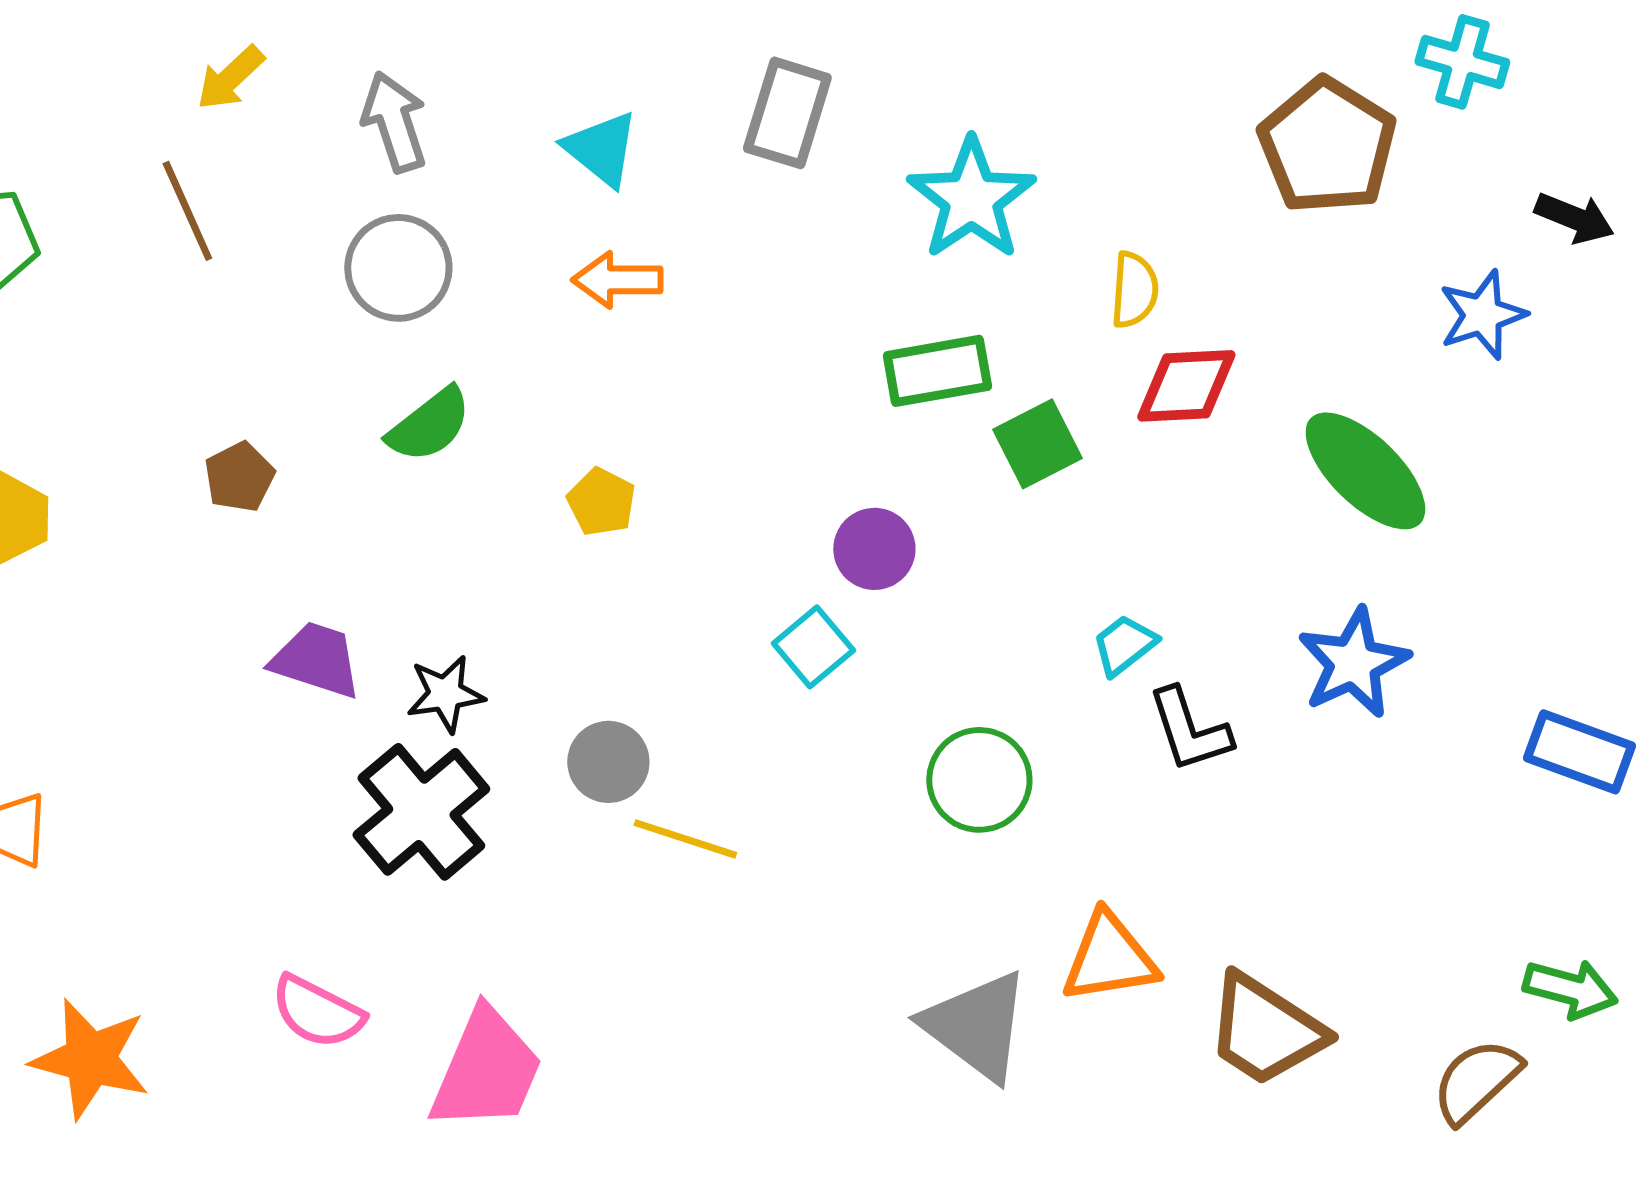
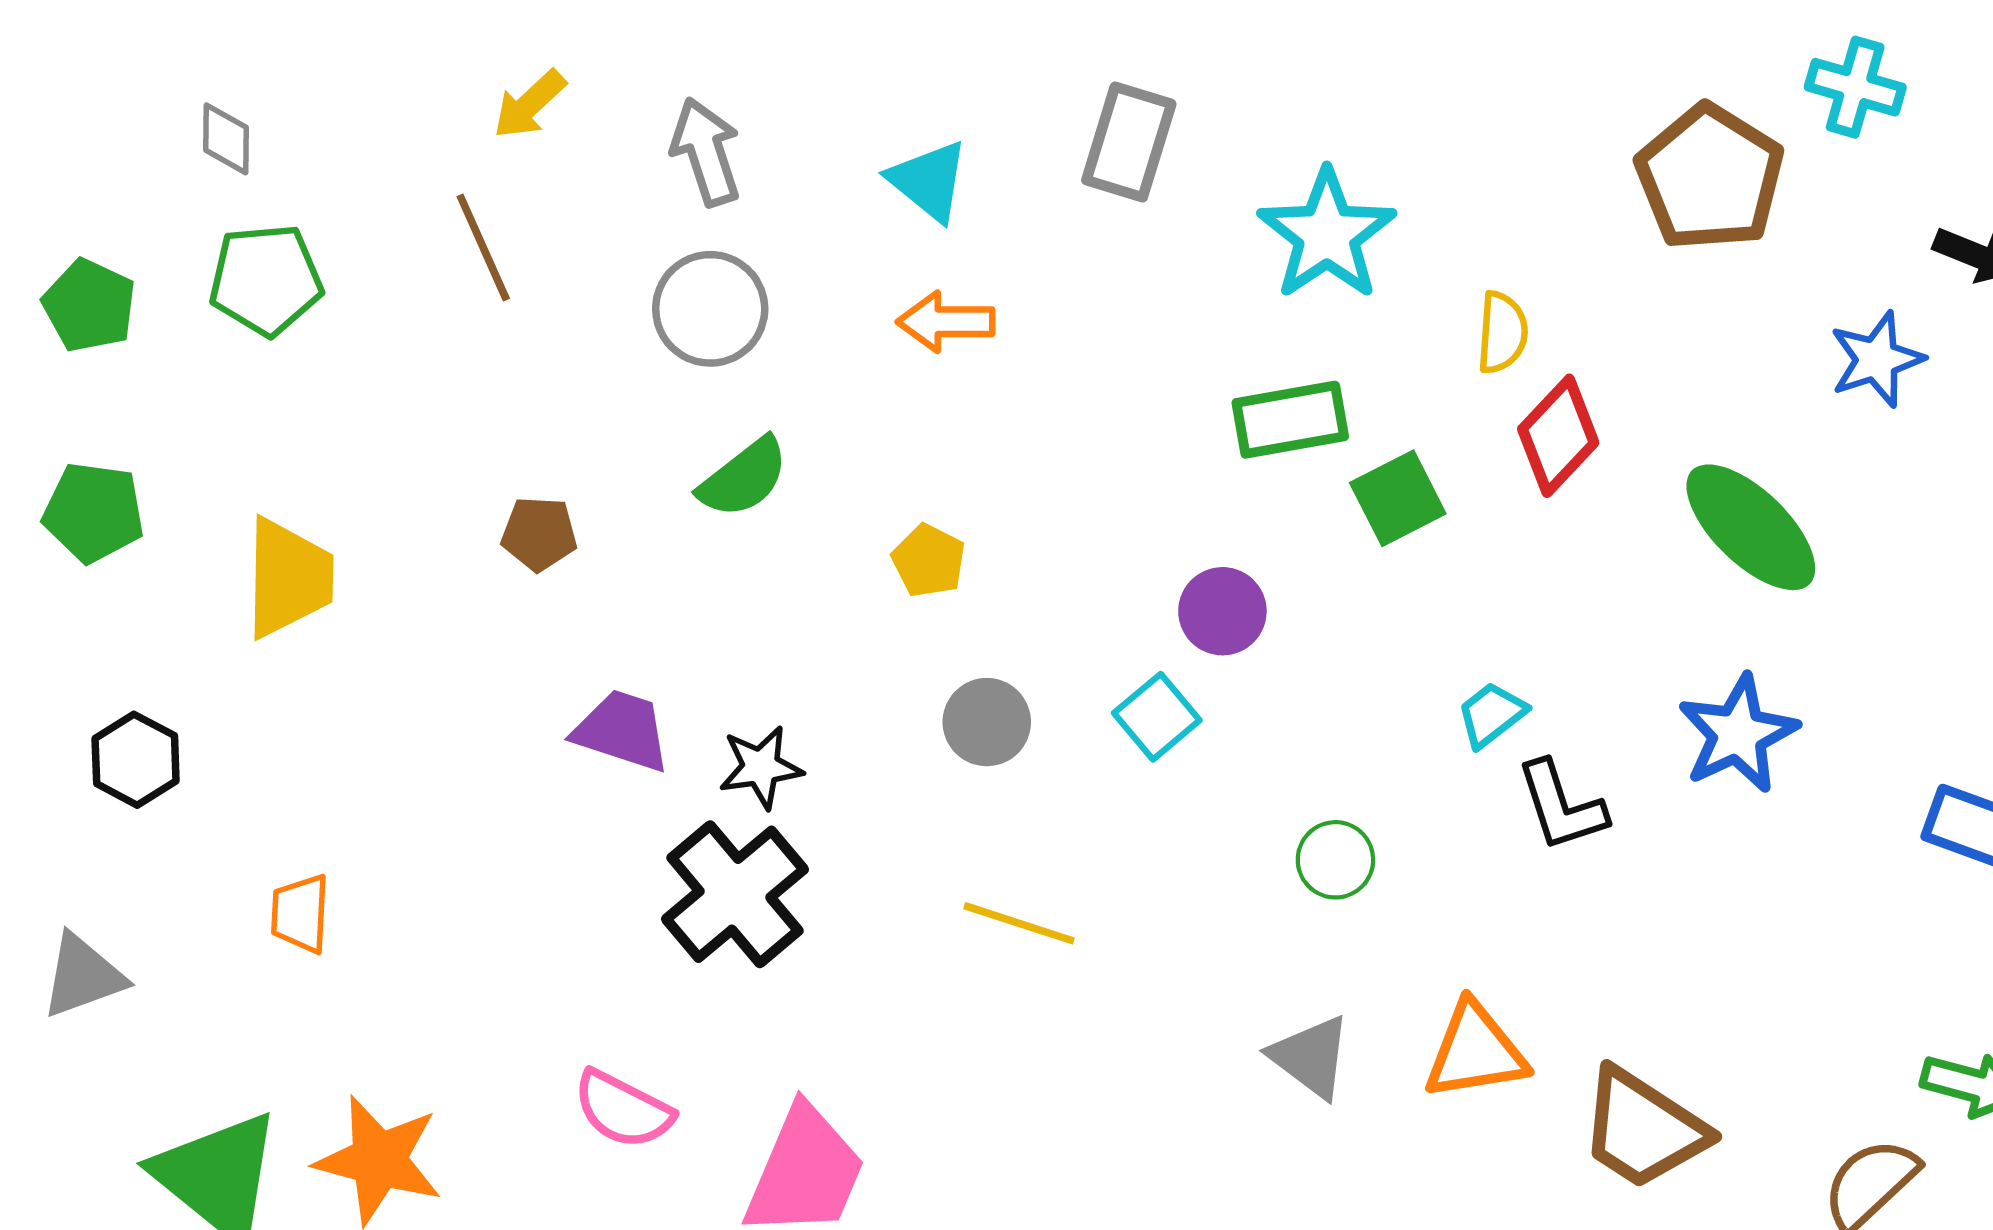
red diamond: (1186, 386) -> (1558, 436), turned -44
brown pentagon: (239, 477) -> (539, 534), turned 30
gray circle: (608, 762) -> (987, 722), moved
green circle: (979, 780) -> (1335, 860), size x0.7
gray triangle: (976, 1026) -> (1311, 1057), moved, size x0.7

